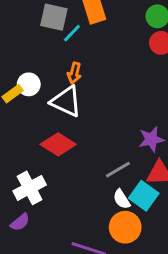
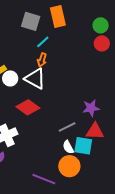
cyan line: (72, 33) -> (43, 42), moved
white circle: (29, 84) -> (10, 78), moved
cyan square: (144, 196) -> (83, 146), turned -30

